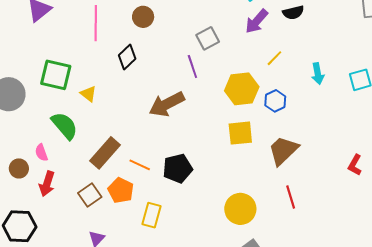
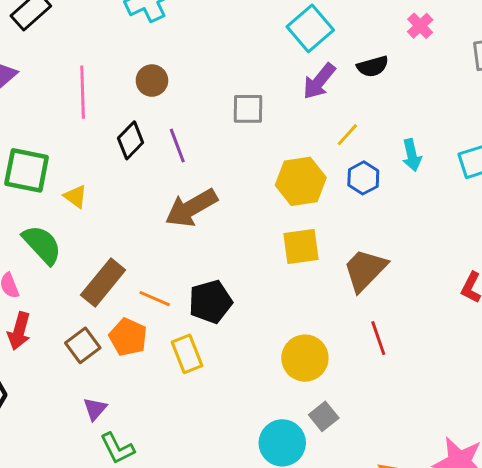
gray square: (208, 38) -> (248, 109), turned 30
purple line: (192, 66) -> (177, 146), moved
blue hexagon: (275, 101) -> (363, 178), moved
yellow rectangle: (152, 215) -> (187, 354), moved, turned -35

